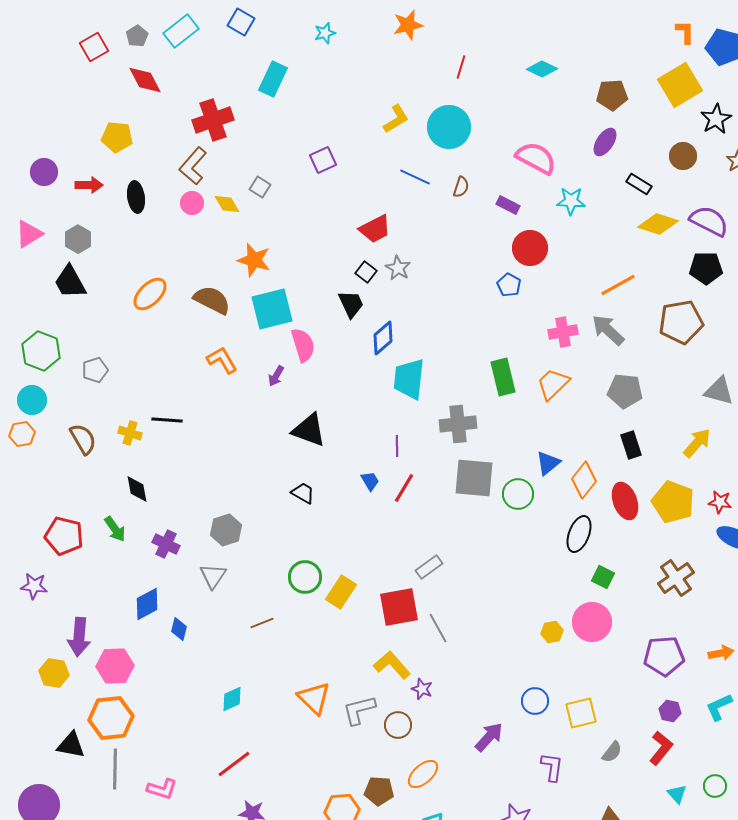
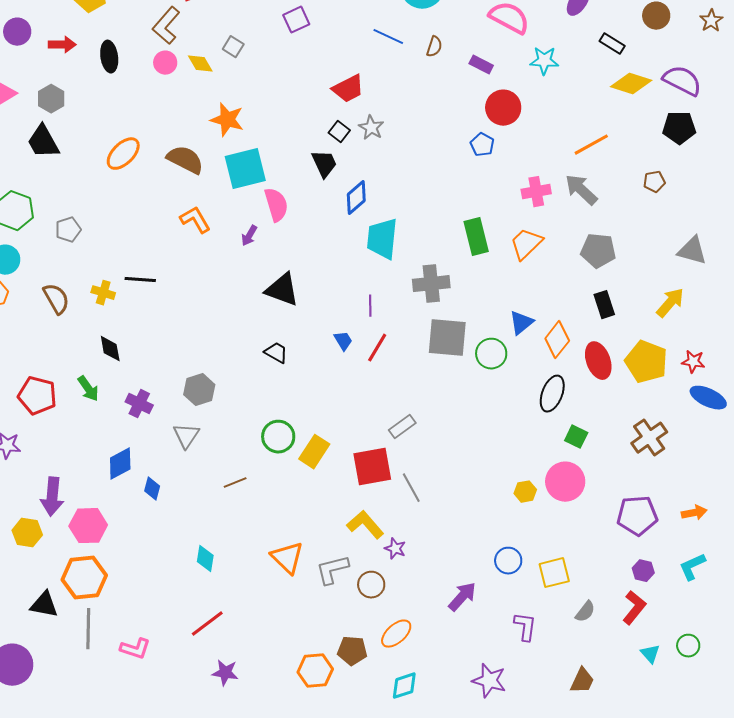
brown pentagon: (681, 322) -> (654, 182), size x0.5
cyan diamond: (232, 699) -> (205, 559), turned -56

